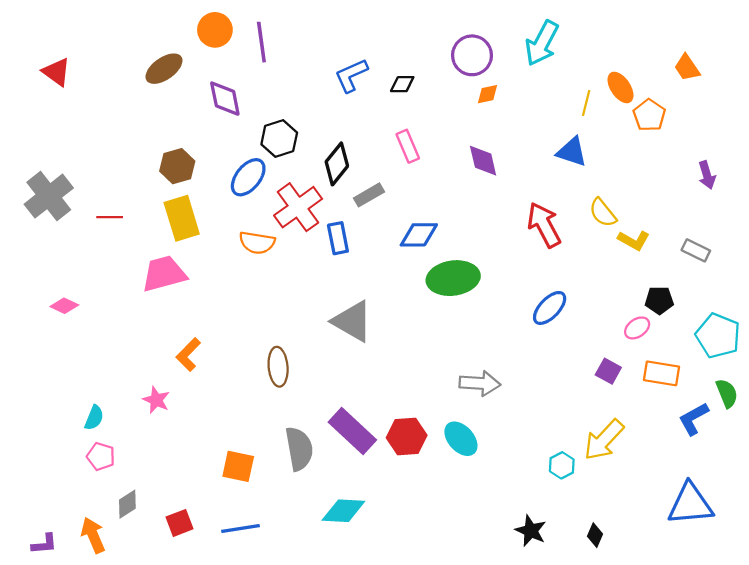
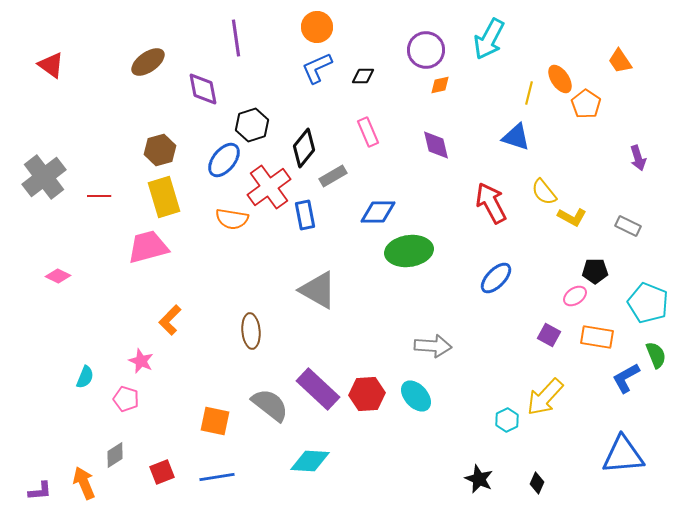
orange circle: (215, 30) -> (317, 27), moved
gray semicircle: (299, 449) -> (270, 405), turned -42
pink pentagon: (101, 456) -> (126, 399), moved

